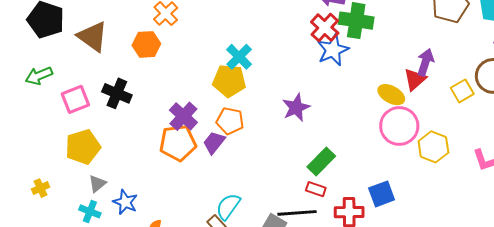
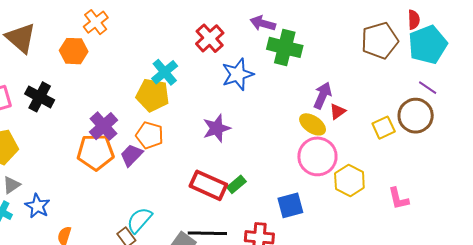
red cross: (325, 28) -> (210, 38), moved
blue star: (333, 50) -> (238, 74), moved
purple arrow: (425, 62) -> (323, 95), moved
red triangle: (415, 79) -> (338, 111), size x0.7
green rectangle: (321, 161) -> (236, 184), size x0.7
red rectangle: (316, 189) -> (208, 185), moved, size x1.8
blue square: (382, 194) -> (290, 205), moved

